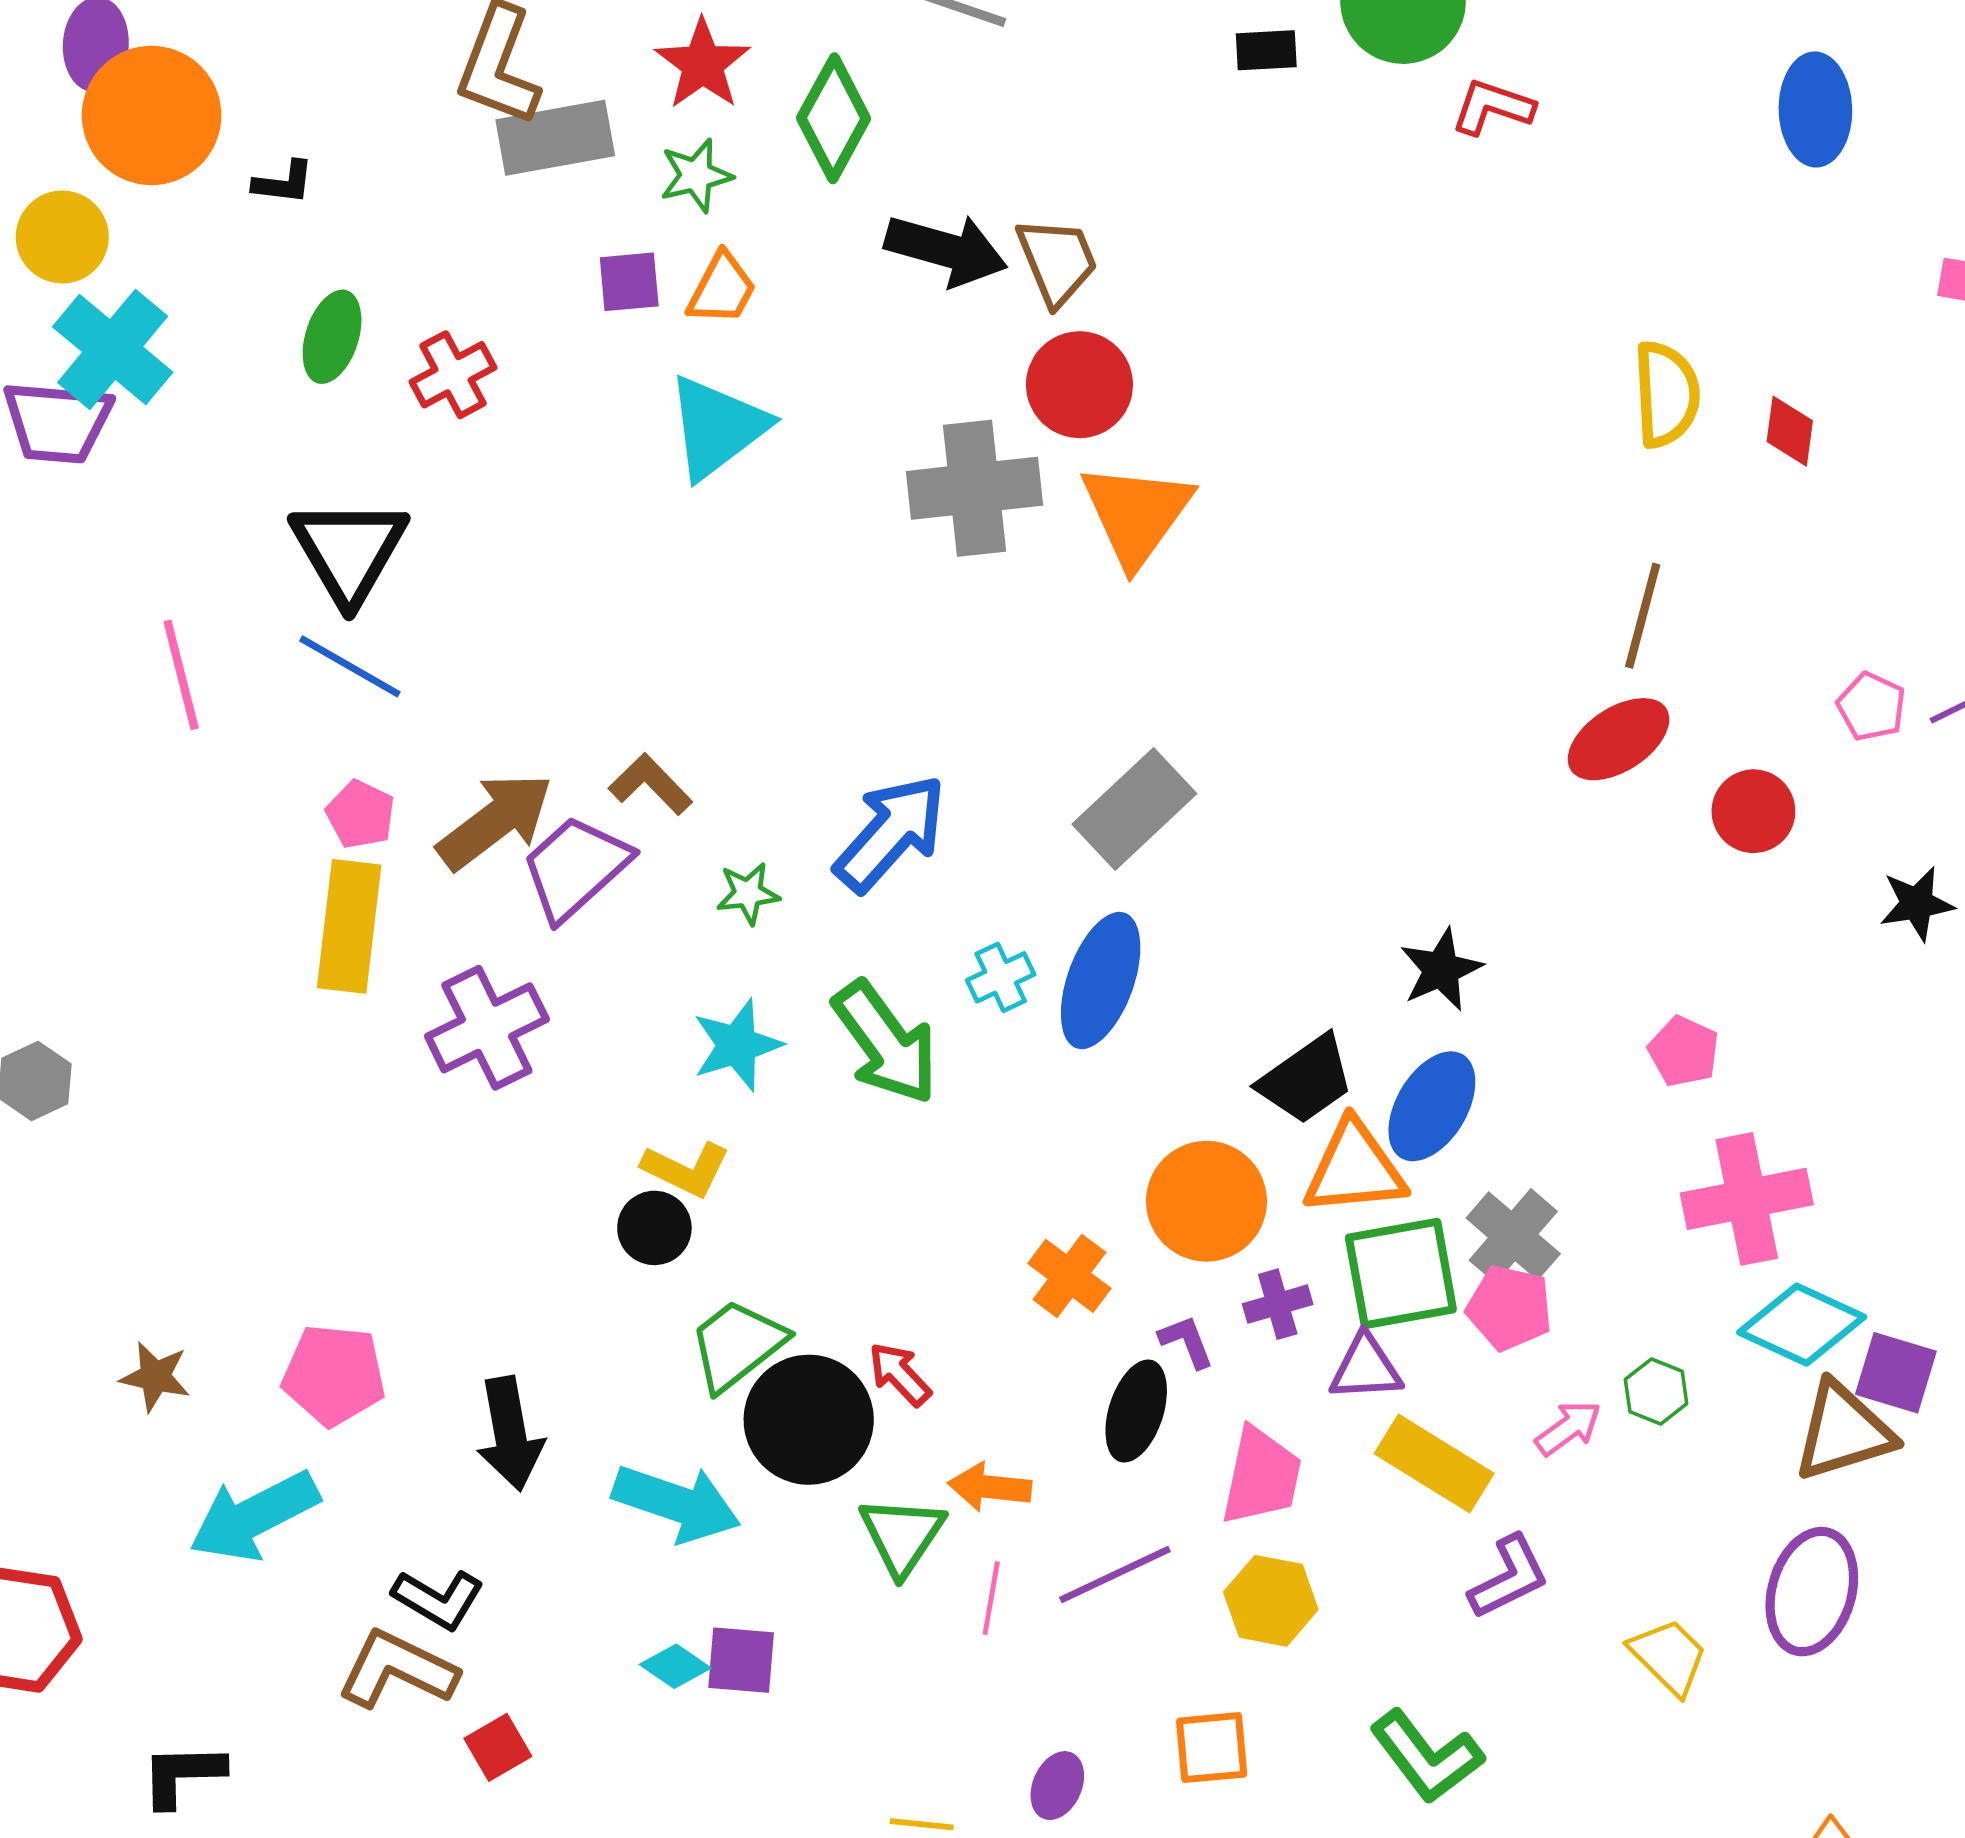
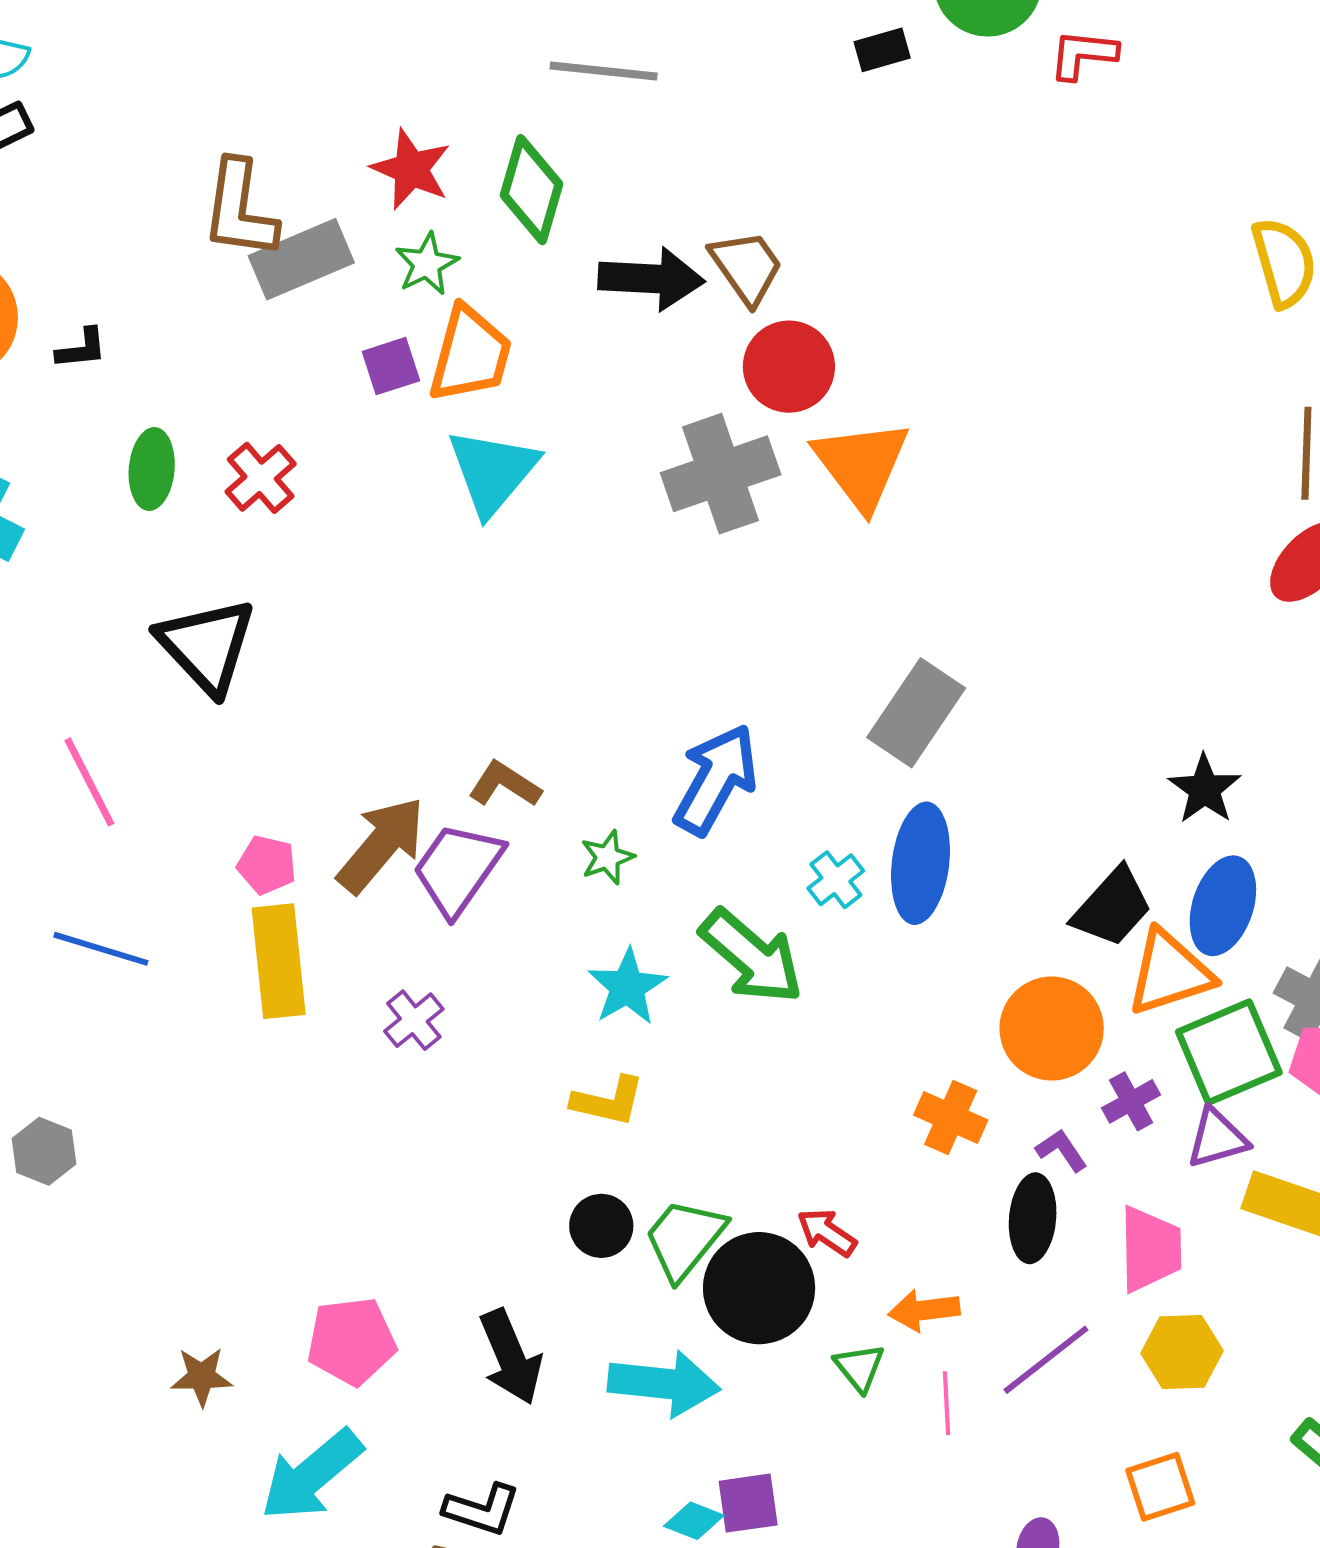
orange trapezoid: (722, 289) -> (470, 354), size x1.5
blue line: (350, 666) -> (101, 949), moved
purple cross: (487, 1028) -> (414, 1020), size x0.6
black circle: (654, 1228) -> (601, 1226), moved
green triangle: (902, 1535) -> (859, 1367), size x0.7

